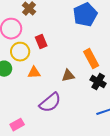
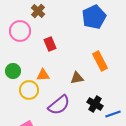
yellow circle: (20, 52) -> (29, 90), moved
black cross: (98, 82) -> (95, 104), moved

